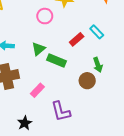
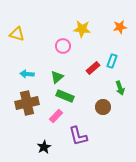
cyan rectangle: (97, 32) -> (112, 61), turned 64
green rectangle: (56, 61) -> (65, 96), moved
green arrow: (98, 65) -> (120, 88), moved

